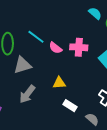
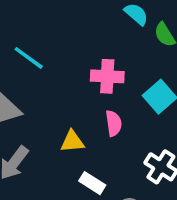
pink semicircle: (55, 48) -> (114, 123), moved, turned -136

